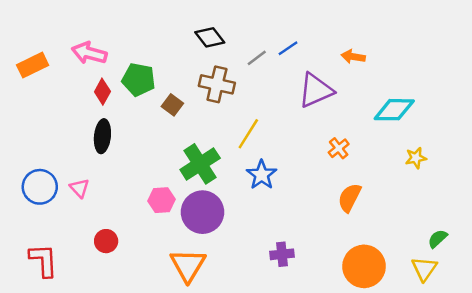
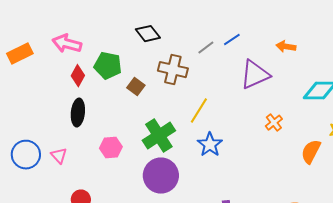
black diamond: (210, 37) -> (148, 34), moved
orange semicircle: (350, 198) -> (311, 152), moved
pink hexagon: (162, 200) -> (111, 148), moved

